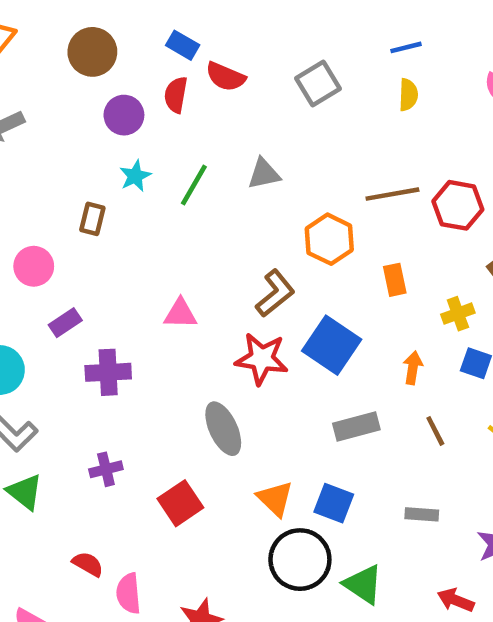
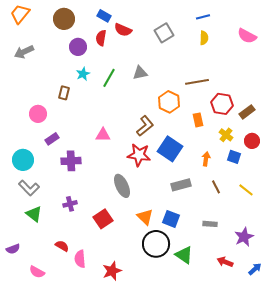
red hexagon: (458, 205) -> (222, 104), moved
yellow cross: (458, 314) -> (226, 135), turned -32

